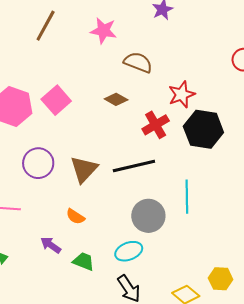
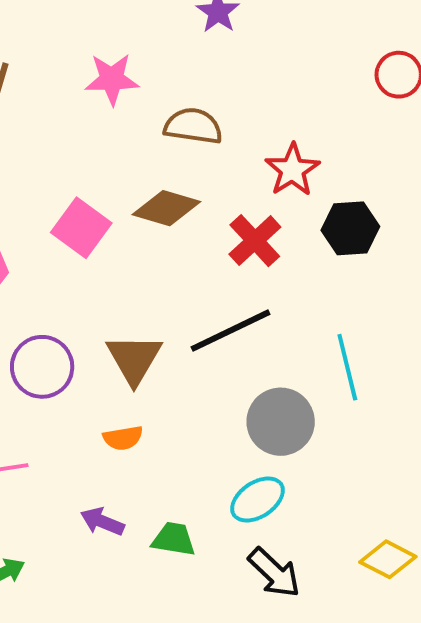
brown diamond: (116, 99) -> (166, 208), size x1.4
pink square: (56, 100) -> (81, 228), moved
black hexagon: (203, 129) -> (350, 228), size x0.7
orange semicircle: (75, 217) -> (123, 438), moved, turned -30

